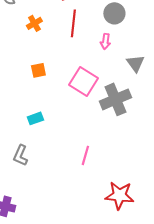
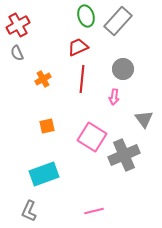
cyan rectangle: (35, 118) -> (44, 174), size x1.8
pink line: (85, 155) -> (94, 211), turned 60

